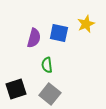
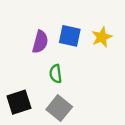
yellow star: (86, 24) -> (102, 37), moved

